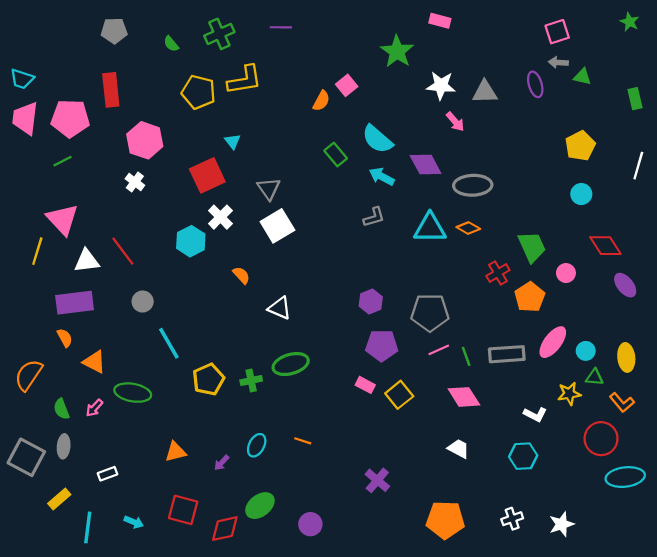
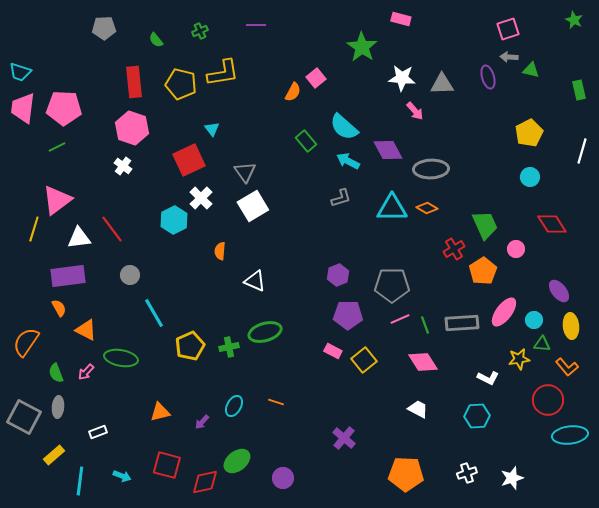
green cross: (219, 34) -> (200, 31), size x0.6
red rectangle: (111, 90) -> (134, 82), moved
pink triangle: (63, 219) -> (57, 200), turned 36
orange semicircle: (241, 275) -> (220, 251), turned -132
purple ellipse: (625, 285) -> (559, 291), moved

